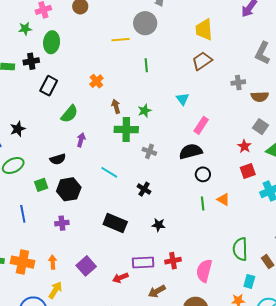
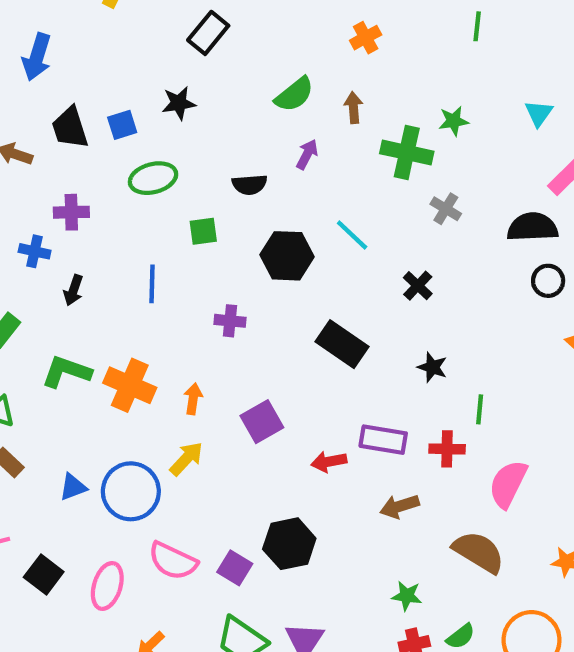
black rectangle: (49, 86) -> (208, 33), moved
brown arrow: (116, 106) -> (353, 108), moved
black hexagon: (69, 189) -> (287, 256), moved
green line: (203, 204) -> (480, 409), moved

